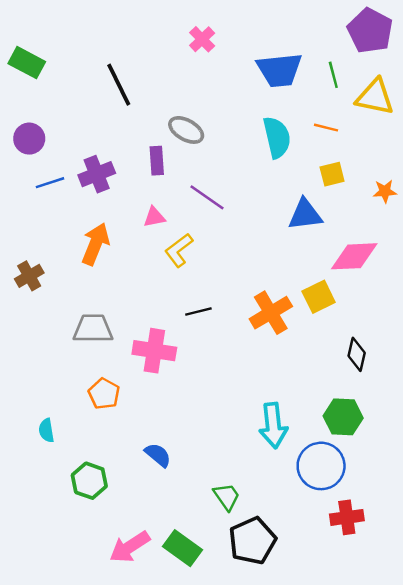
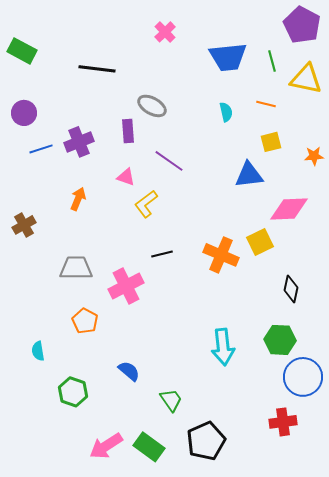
black line: (119, 85) -> (97, 69), turned -57
cyan semicircle: (277, 137) -> (226, 112), size x0.6
pink triangle: (154, 217) -> (126, 177), turned 30
orange arrow: (95, 244) -> (78, 199), size x0.7
orange cross: (271, 313) -> (221, 255), turned -36
pink cross: (154, 351) -> (126, 286), turned -36
blue circle: (321, 466) -> (303, 377), moved
green trapezoid: (227, 497) -> (171, 400), moved

